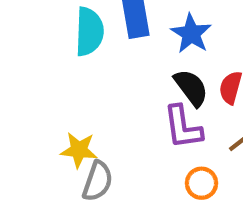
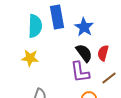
yellow star: (79, 150) -> (30, 58), moved

